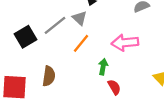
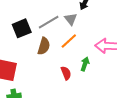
brown semicircle: (49, 76) -> (44, 46), moved
red semicircle: (114, 87) -> (66, 73), moved

